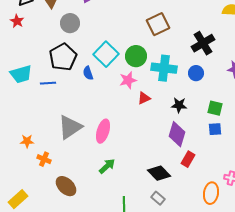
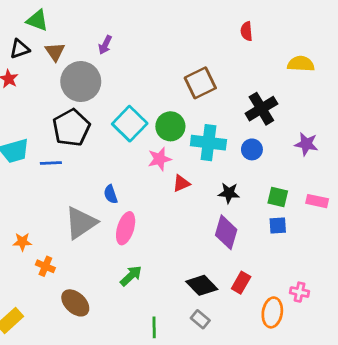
gray circle: (70, 23) -> (81, 82), size x1.5
blue semicircle: (88, 73) -> (111, 194), moved
red rectangle: (188, 159) -> (241, 283), moved

